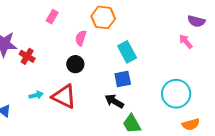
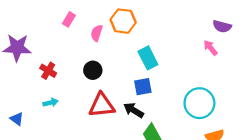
pink semicircle: (81, 38) -> (97, 33), moved
red cross: (27, 56) -> (48, 71), moved
red triangle: (64, 96) -> (102, 105), moved, turned -32

